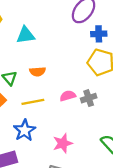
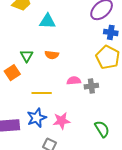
yellow line: (33, 102) -> (42, 93), moved
blue star: (25, 130) -> (37, 118), moved

